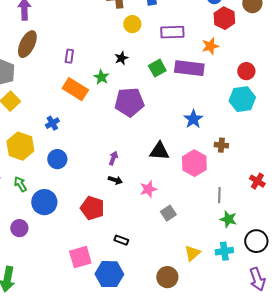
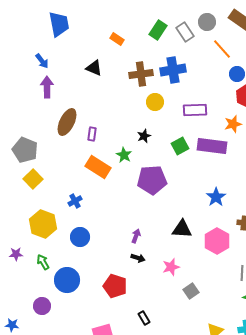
brown ellipse: (27, 44) -> (67, 122), moved
black rectangle: (121, 240) -> (144, 318), turned 40

